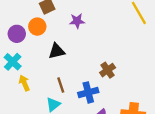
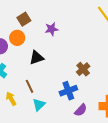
yellow arrow: (24, 83) -> (11, 99), moved
brown line: (61, 85) -> (29, 86), moved

